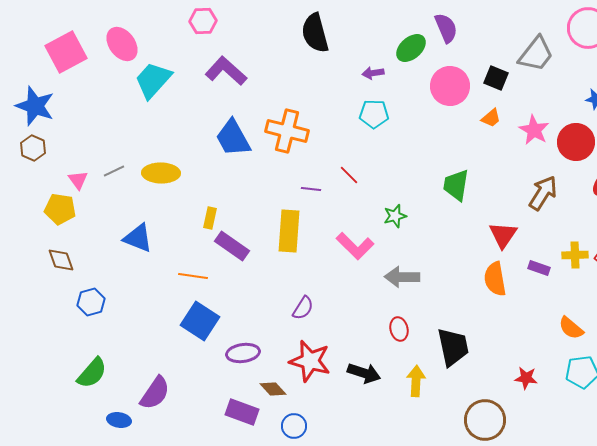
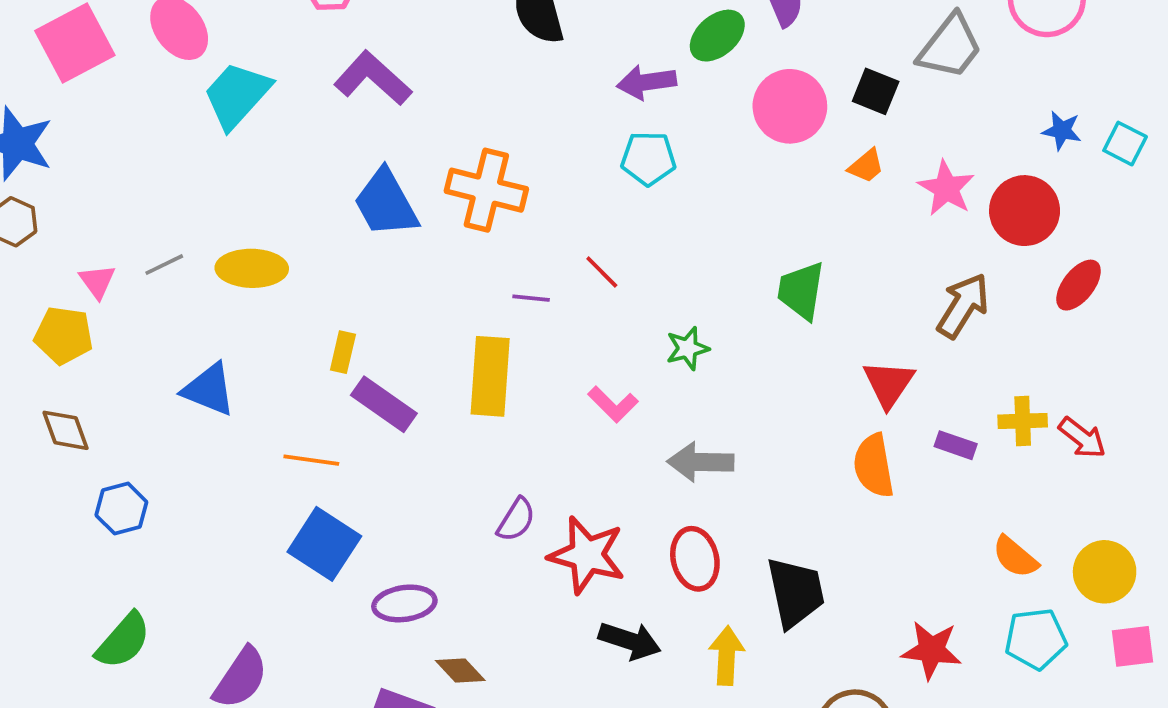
purple arrow: (373, 73) -> (647, 82), size x1.4
pink L-shape: (355, 246) -> (613, 404), size x0.7
red ellipse: (399, 329) -> (695, 559), size x1.4
red star: (310, 361) -> (587, 555), moved
red star: (526, 378) -> (931, 650), size x1.4

